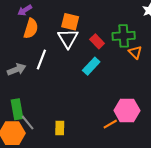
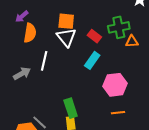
orange triangle: (135, 52) -> (132, 41), turned -40
green rectangle: (17, 109) -> (71, 108), moved
pink hexagon: (127, 110) -> (115, 85), moved
orange line: (110, 124) -> (118, 113), turned 32

